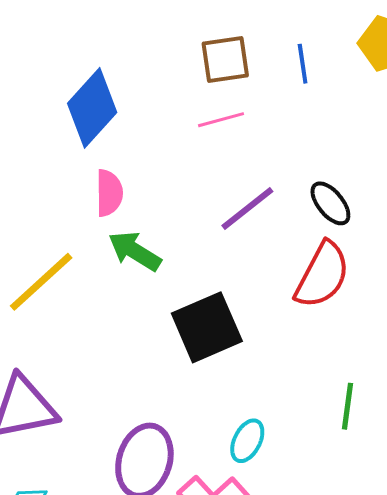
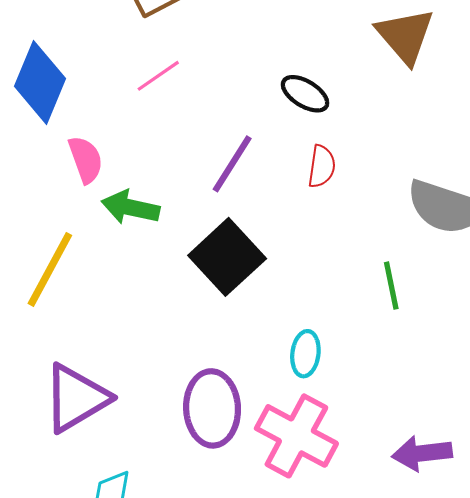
pink line: (221, 120) -> (158, 76), moved
purple line: (247, 208) -> (232, 164), moved
red semicircle: (322, 275) -> (322, 166), size x0.6

